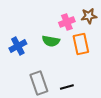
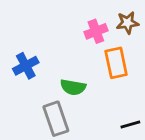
green semicircle: (51, 41) -> (73, 87), moved
black line: (67, 87) -> (130, 124), moved

